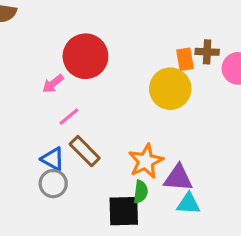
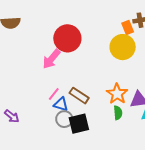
pink arrow: (53, 84) -> (51, 59), size x1.5
pink line: (69, 117) -> (54, 94), moved
black square: (124, 211) -> (79, 124), moved

